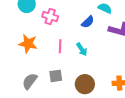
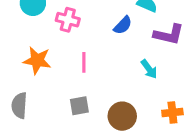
cyan arrow: (82, 49) -> (149, 69), moved
gray semicircle: (30, 81) -> (19, 105), moved, turned -30

